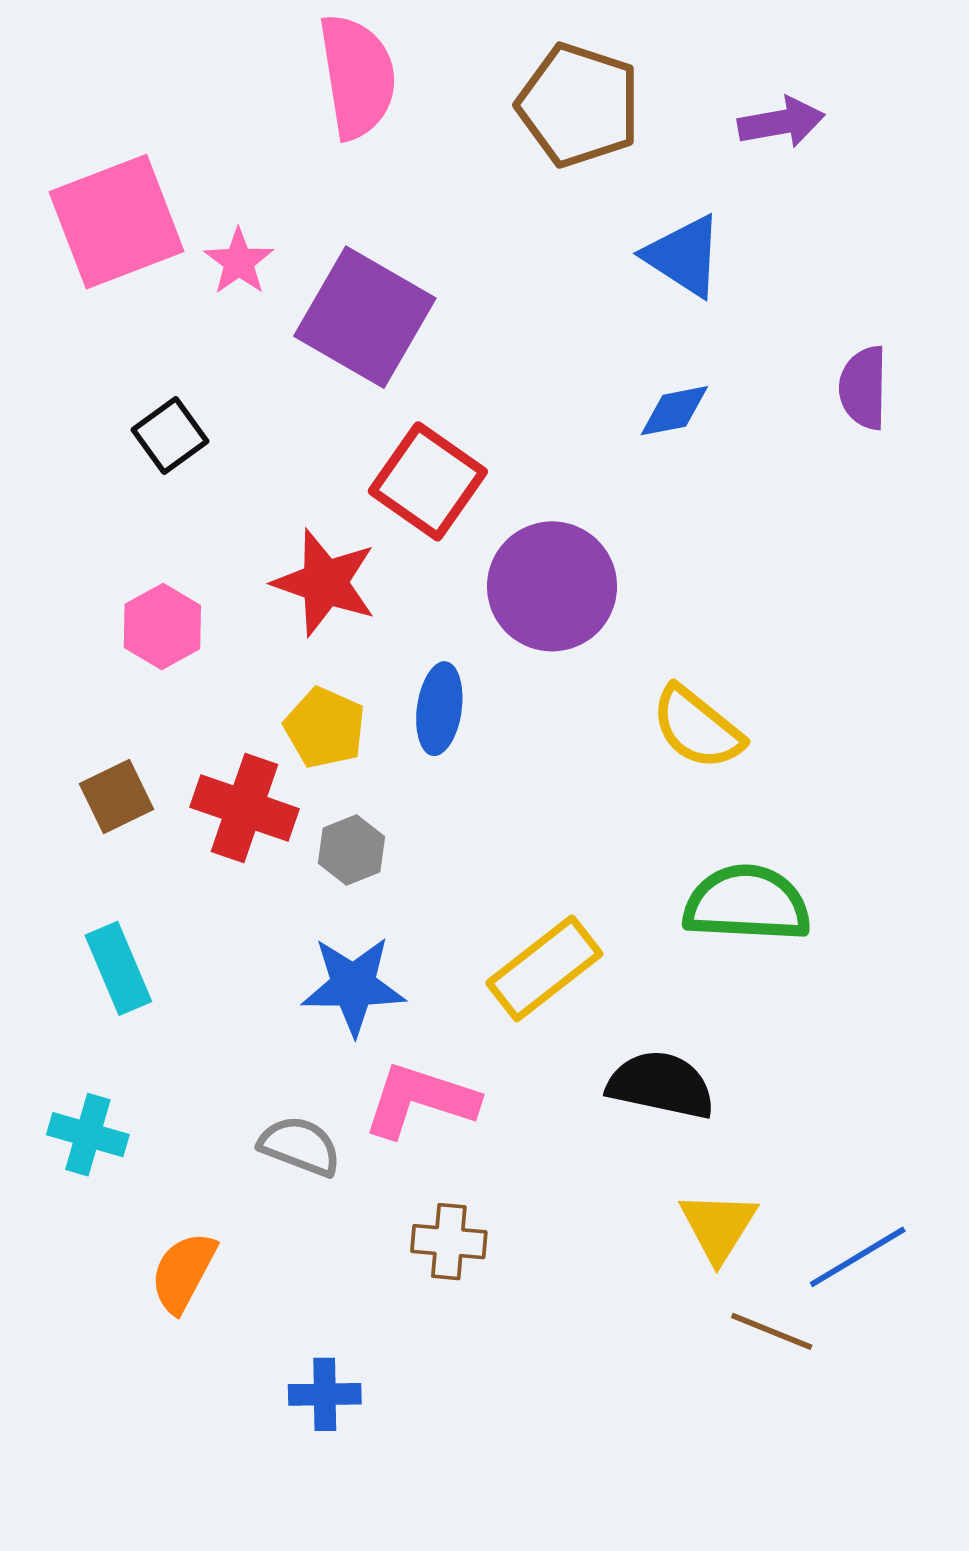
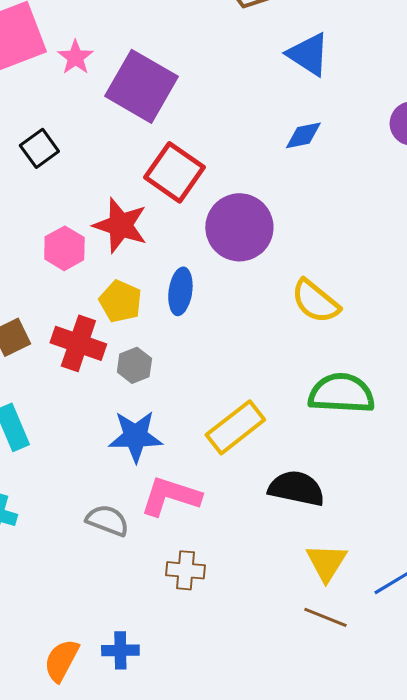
pink hexagon: (162, 627) -> (64, 248), moved
orange semicircle: (183, 1272) -> (61, 660), moved
brown line: (772, 1331) -> (325, 617), moved

